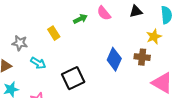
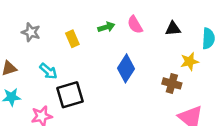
gray star: (20, 43) -> (31, 32), moved
blue diamond: (114, 59) -> (126, 68), moved
black square: (73, 78) -> (70, 95), moved

